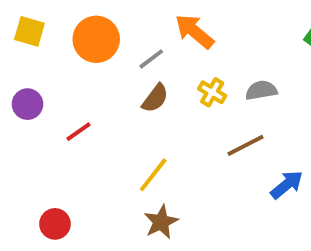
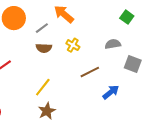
gray semicircle: (261, 90) -> (113, 44), moved
brown semicircle: (155, 98) -> (44, 48), turned 56

